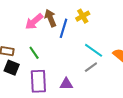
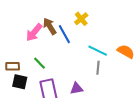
blue line: (64, 28) -> (64, 34), turned -36
gray line: (91, 67) -> (98, 68), turned -40

